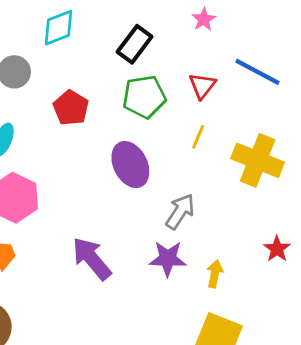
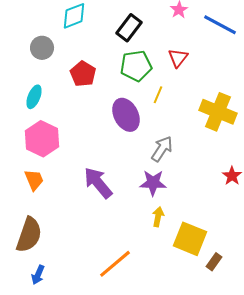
blue line: (258, 72) -> (220, 25), moved
yellow line: (198, 137) -> (158, 95), moved
yellow arrow: (215, 274) -> (158, 217), moved

